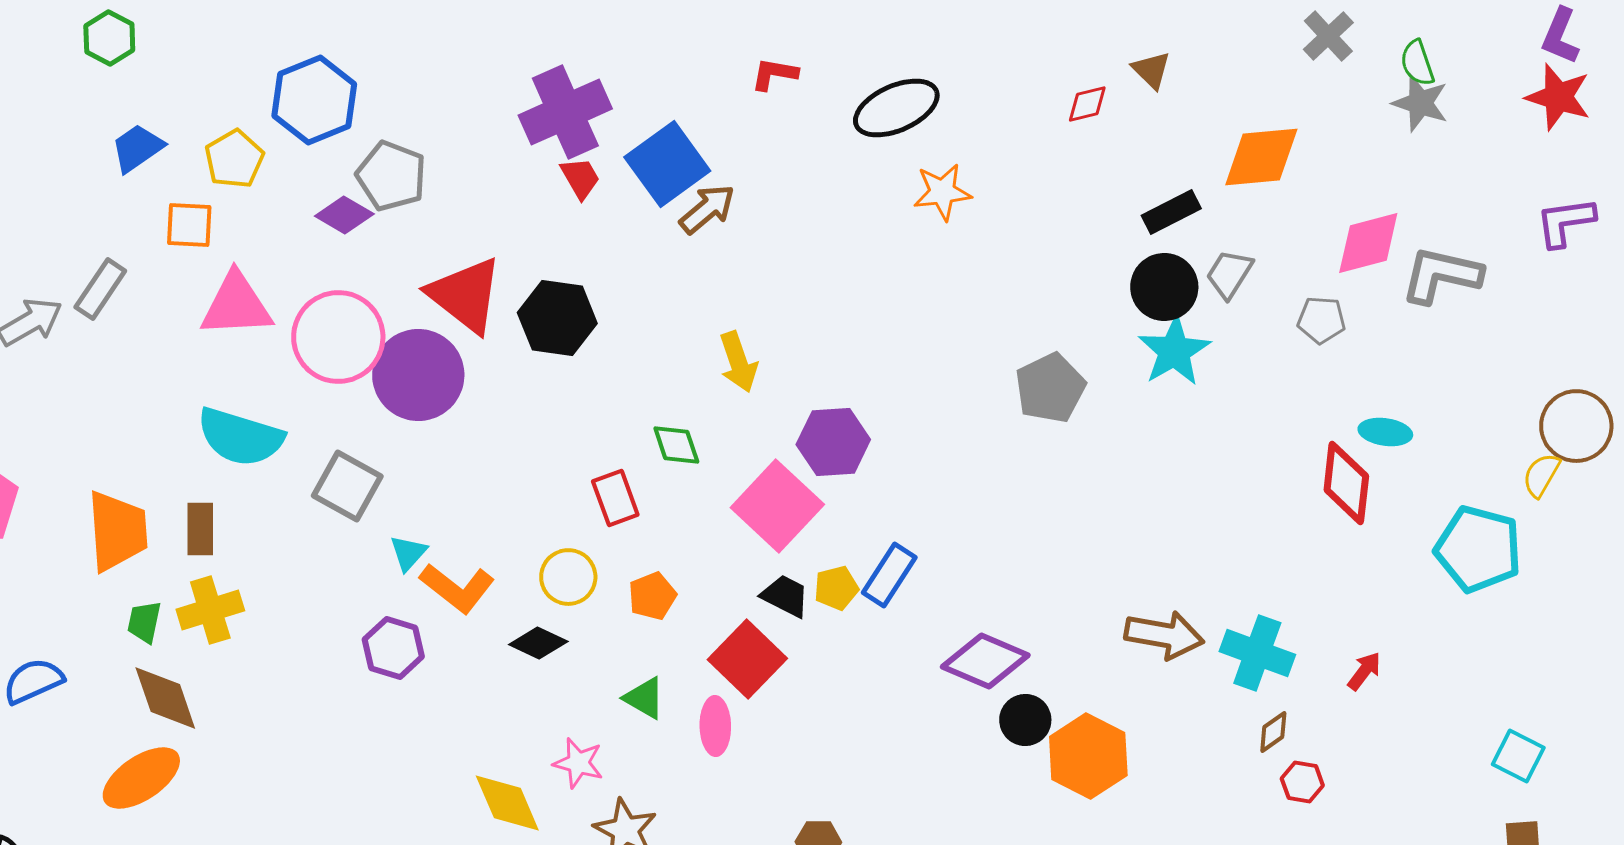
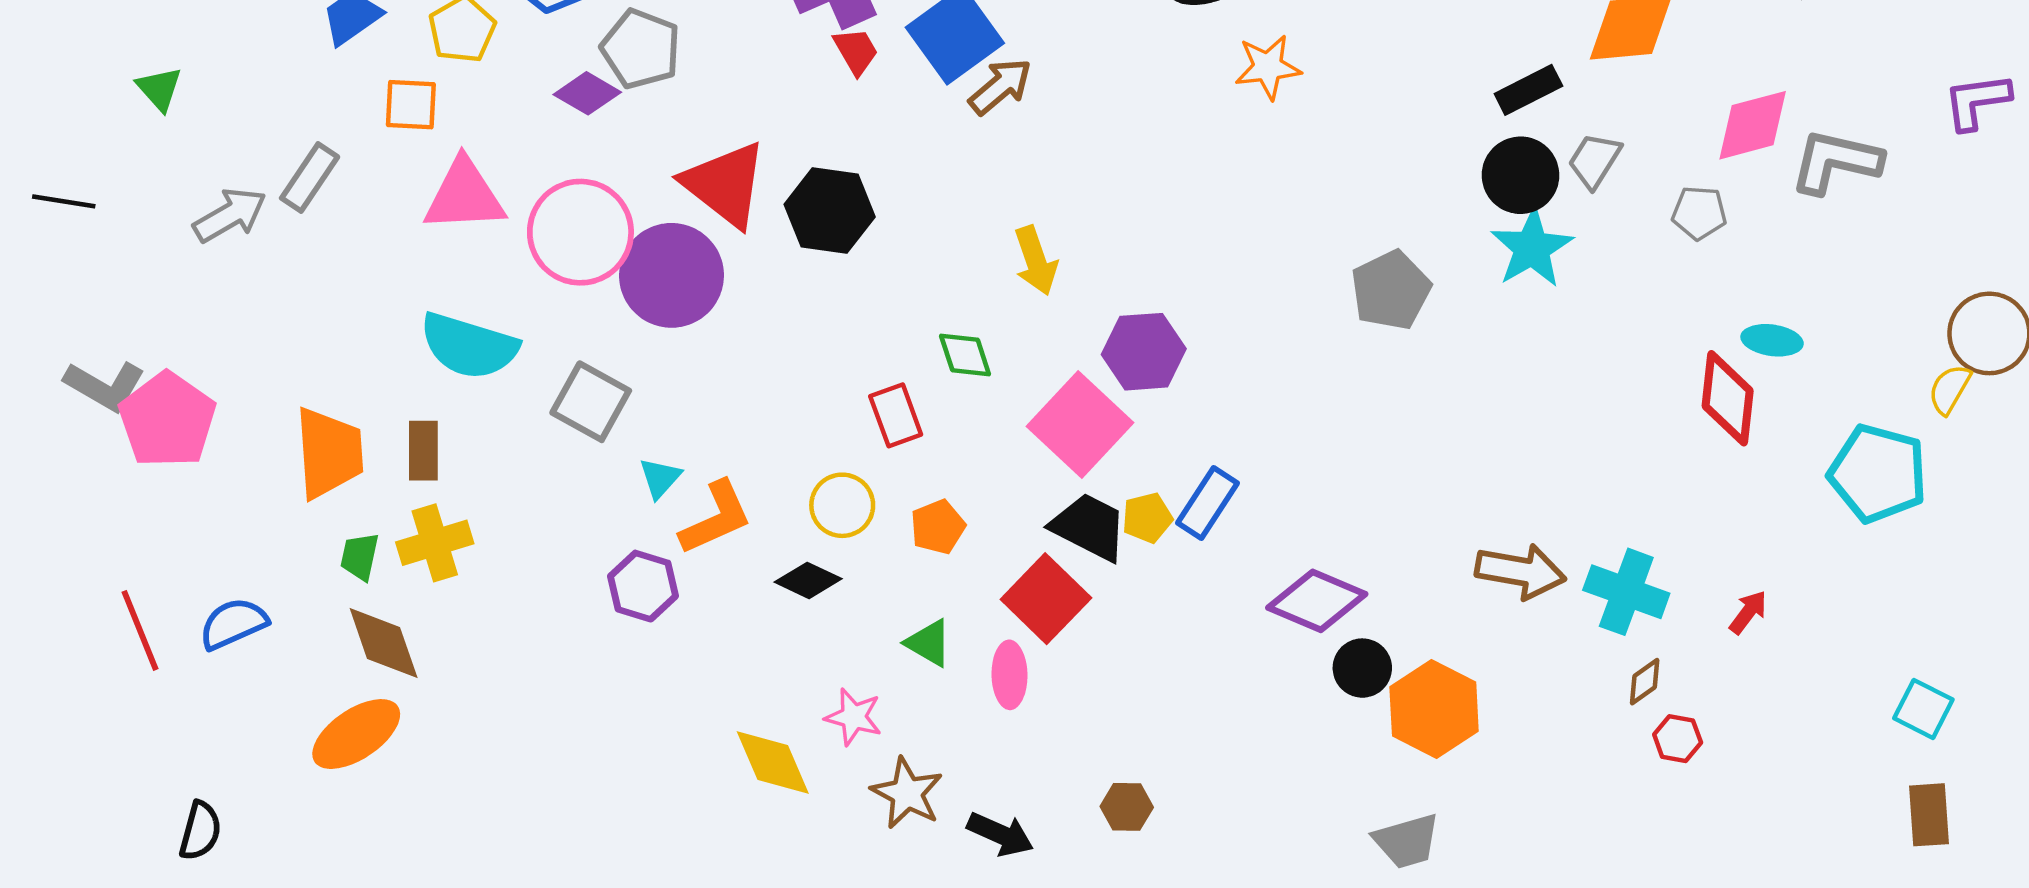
orange L-shape: (457, 588) -> (716, 518), turned -62
black trapezoid: (785, 596) -> (1089, 527), size x1.4

